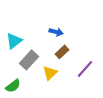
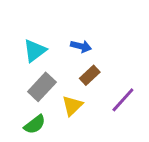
cyan triangle: (14, 41) -> (35, 51), moved
green semicircle: (13, 86) -> (35, 124), moved

